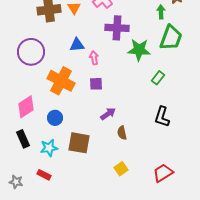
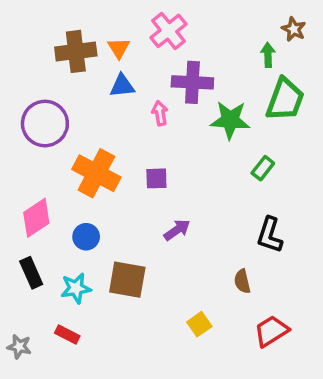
blue triangle: (77, 45) -> (122, 86), moved
pink arrow: (94, 58) -> (160, 113), moved
brown semicircle: (122, 133) -> (242, 281), moved

